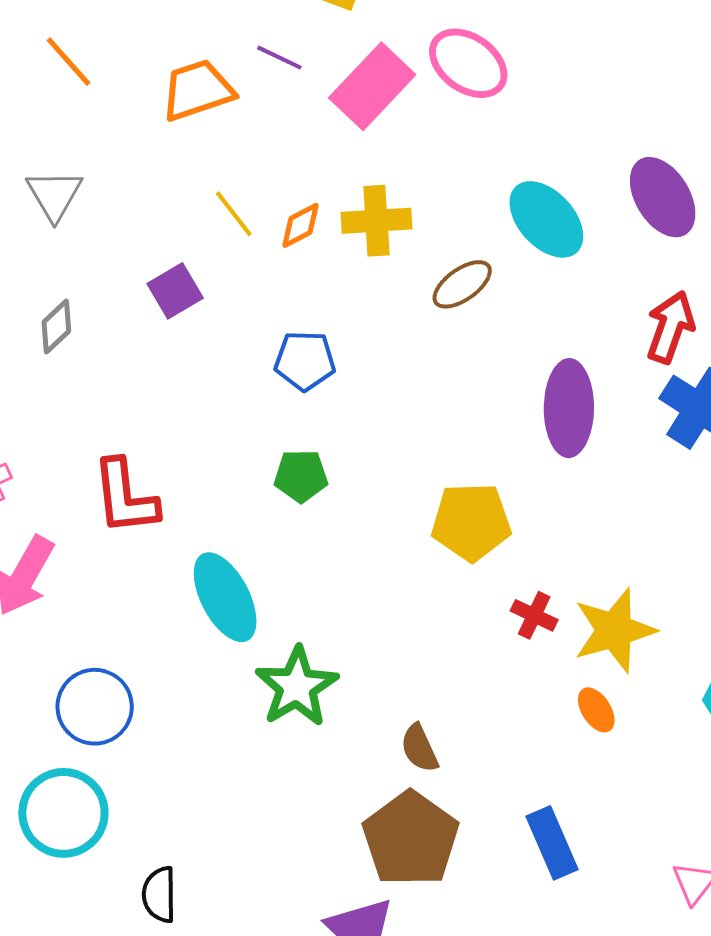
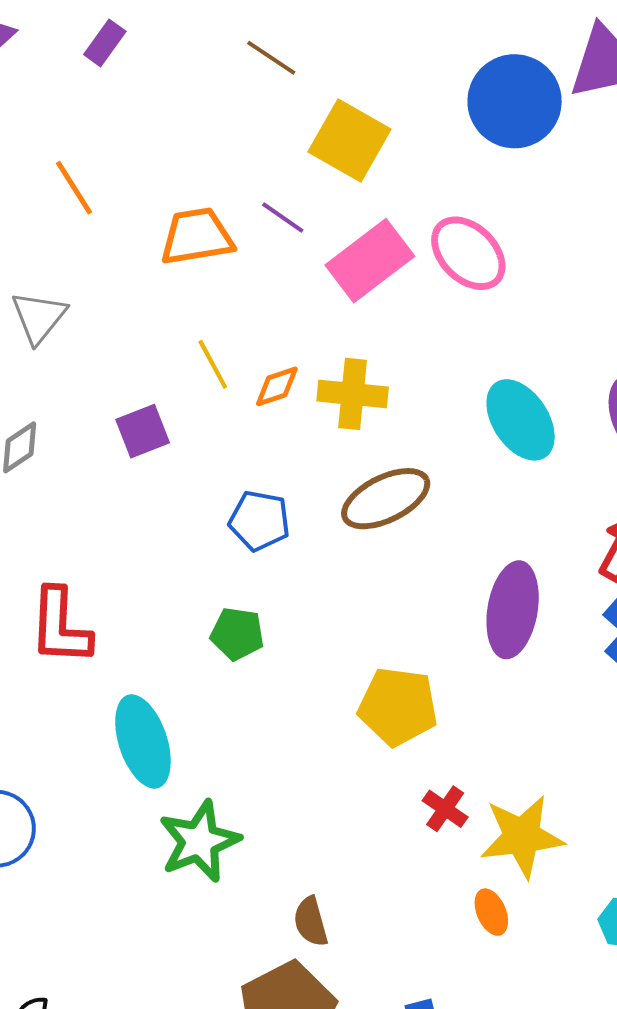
brown ellipse: (462, 284) -> (386, 499), moved, size x1.4

